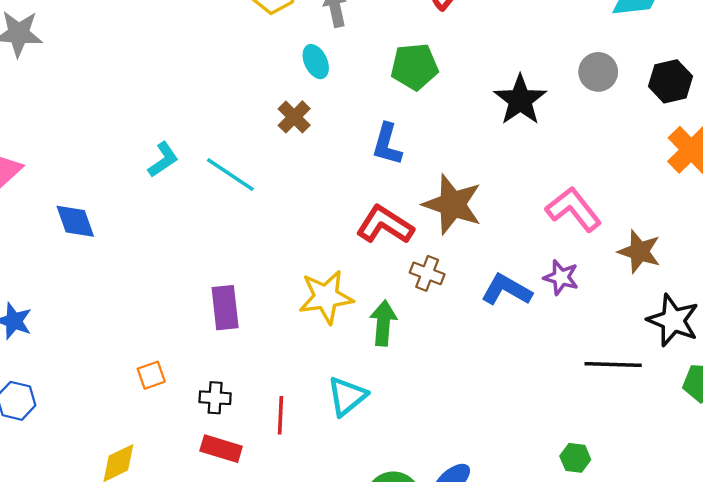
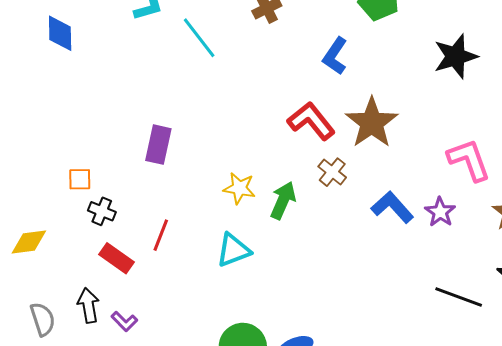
yellow star: (326, 297) -> (239, 188), moved, size x0.7
black cross: (215, 398) -> (102, 211), moved
red line: (280, 415) -> (161, 235), moved

